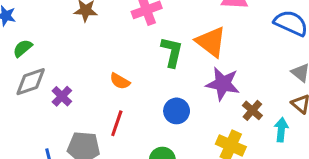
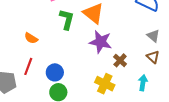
blue circle: (177, 111) -> (55, 72), moved
cyan arrow: (281, 130) -> (143, 83), moved

